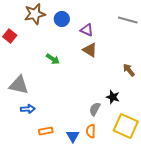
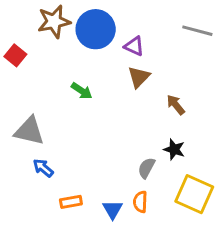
blue circle: (62, 19) -> (96, 29), size x1.6
brown triangle: (90, 50) -> (139, 77), turned 42
brown arrow: (129, 70) -> (176, 105), moved
blue arrow: (28, 109) -> (43, 168), turned -136

